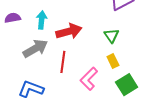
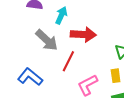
gray arrow: (35, 48) -> (47, 40), turned 55

